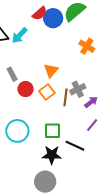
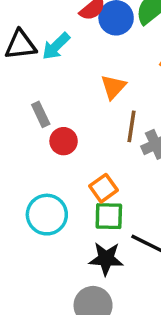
orange triangle: (51, 71) -> (113, 87), moved
orange square: (47, 92) -> (104, 188), moved
brown line: (65, 97) -> (132, 126), moved

